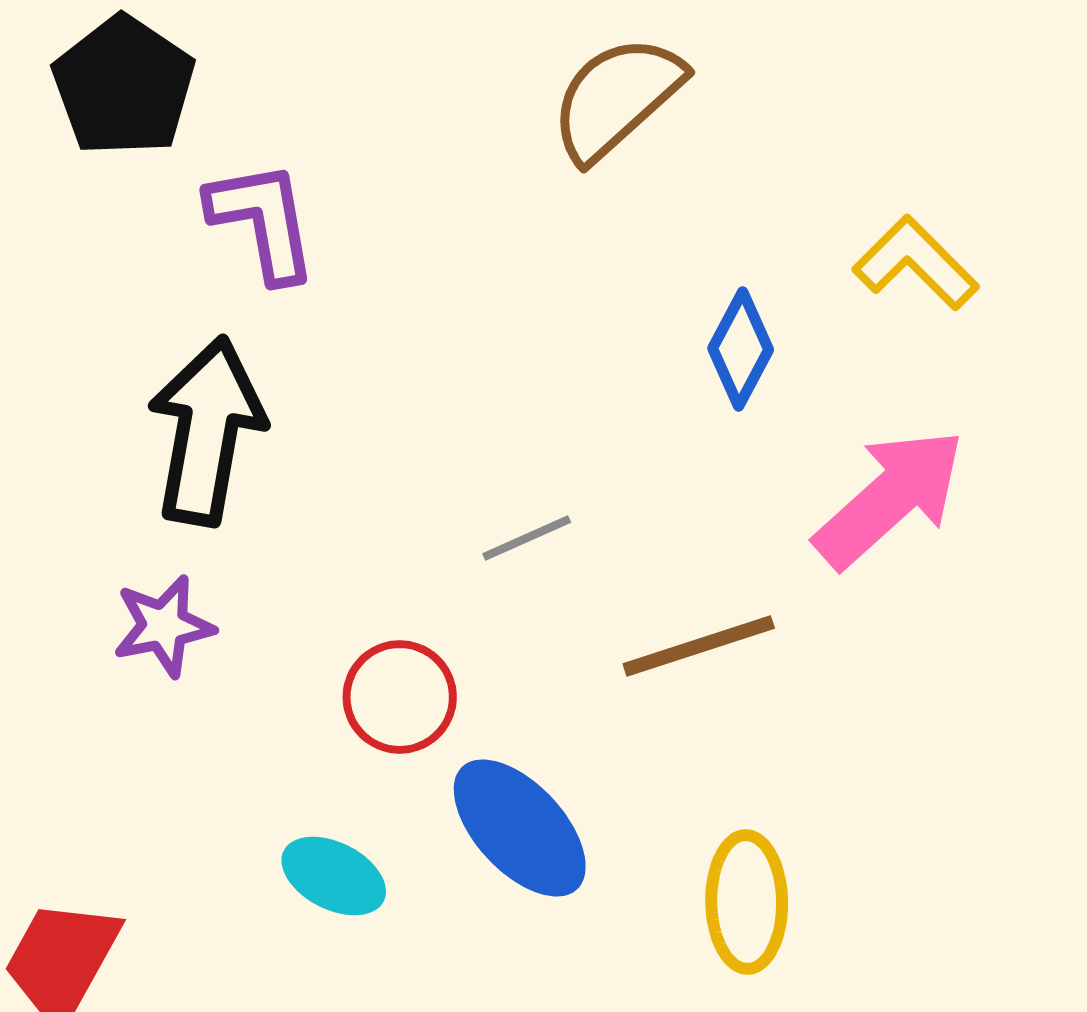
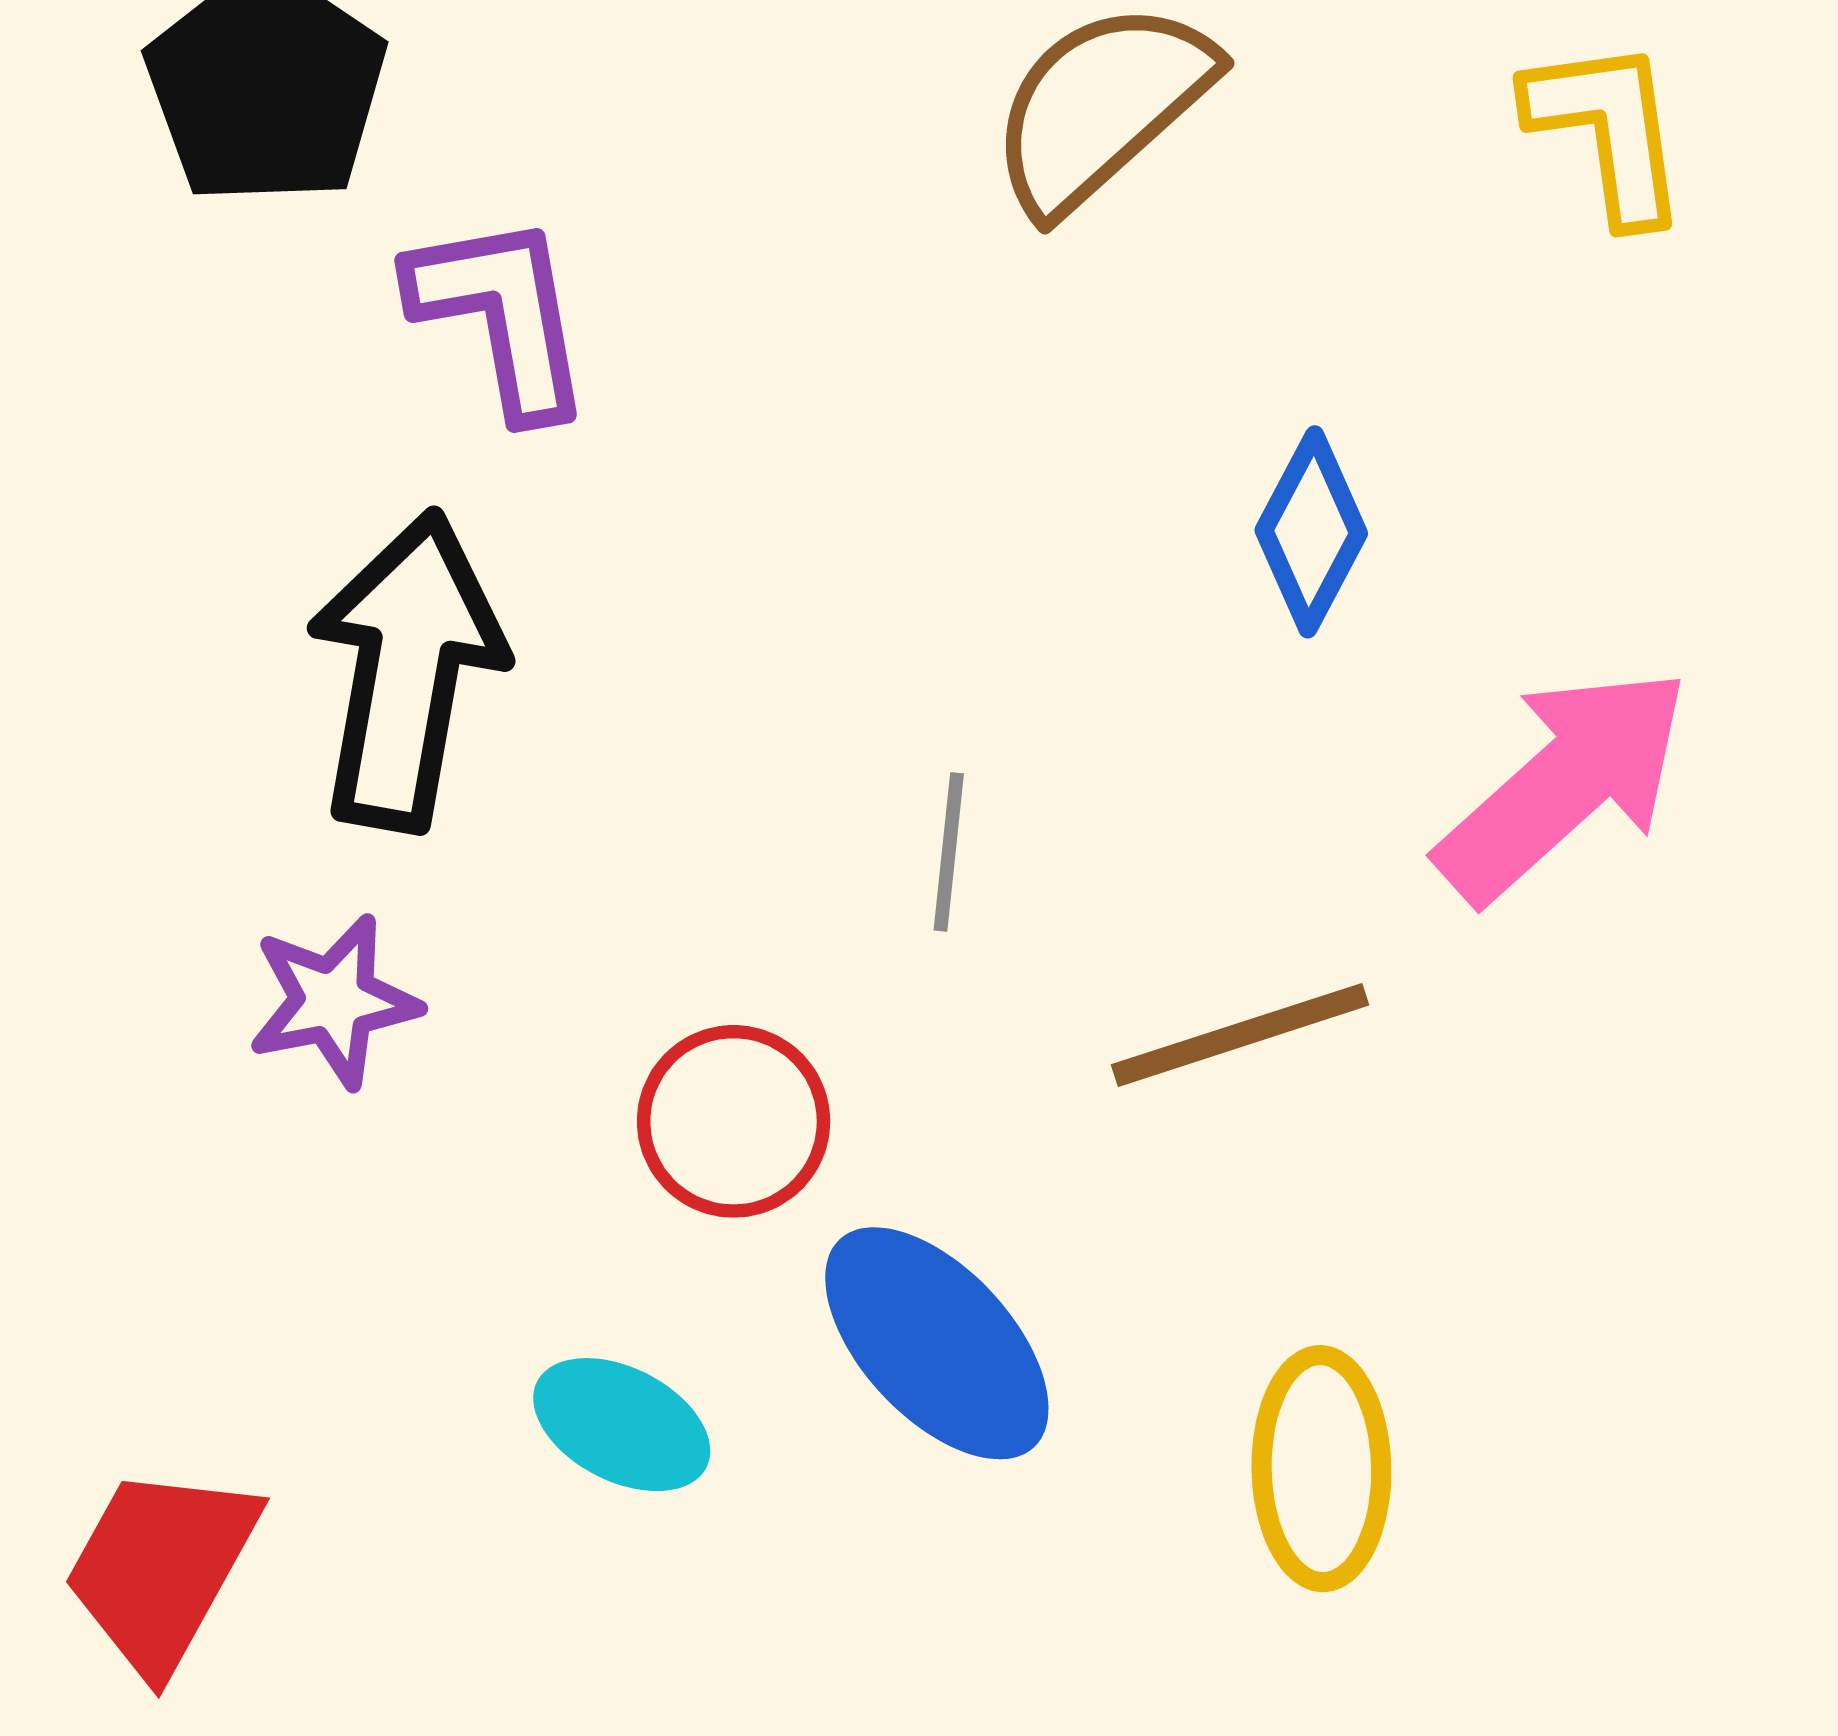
yellow L-shape: (916, 263) -> (1608, 130), moved, turned 37
gray line: (527, 538) -> (949, 852), turned -60

